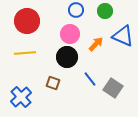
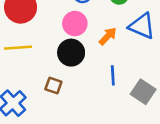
blue line: (90, 79) -> (113, 75), moved, turned 35
gray square: (113, 88) -> (143, 92), moved

